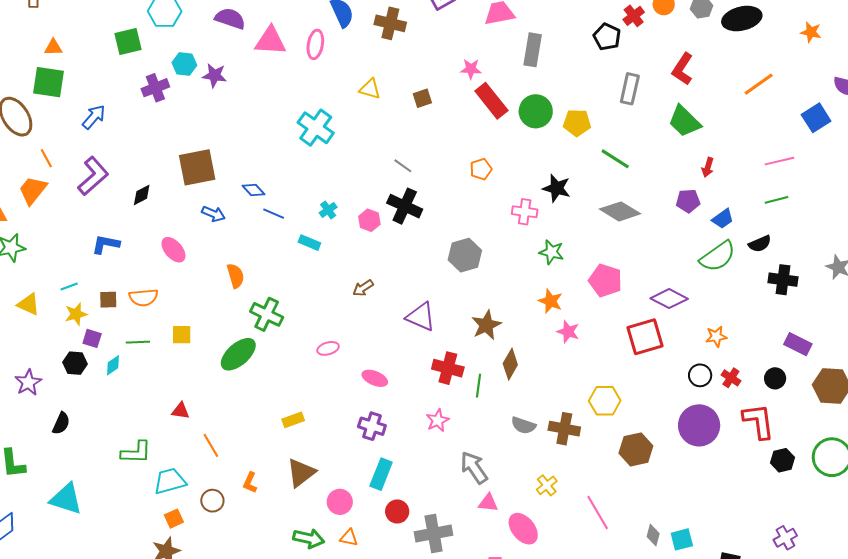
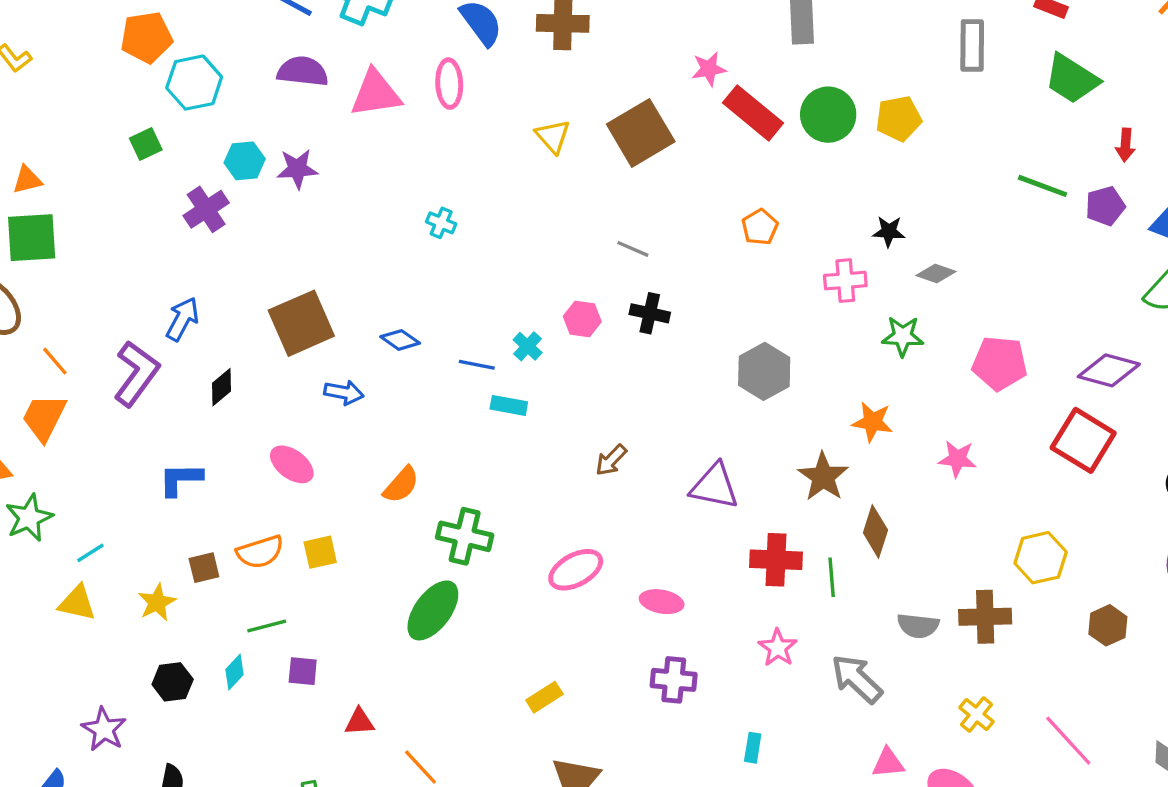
green square: (128, 41) -> (146, 144), size x0.7
yellow triangle: (370, 89) -> (553, 136), turned 45
brown square: (422, 98) -> (641, 133), size x2.0
blue arrow: (94, 117) -> (182, 319), moved
cyan cross: (316, 128) -> (441, 223), moved, size x0.5
green line: (615, 159) -> (1043, 186), moved
black star: (557, 188) -> (889, 231), size x0.7
black cross: (405, 206) -> (650, 313), size x0.7
gray diamond: (620, 211) -> (936, 273), moved, size x0.6
blue line: (274, 214) -> (477, 365), moved
pink hexagon: (369, 220) -> (582, 319), moved
orange semicircle: (236, 276) -> (401, 485), turned 70
cyan line: (69, 286) -> (90, 553), moved
orange star: (551, 301) -> (872, 422), moved
yellow square: (182, 335) -> (320, 552), moved
red square: (645, 337) -> (1083, 440), turned -30
purple square: (92, 338) -> (303, 671), moved
pink ellipse: (328, 348) -> (576, 570), size x1.5
brown hexagon: (636, 449) -> (1108, 625), size x0.7
gray arrow: (474, 468) -> (857, 679), moved
cyan rectangle: (381, 474) -> (753, 748), moved, size x0.6

